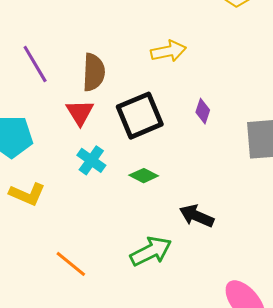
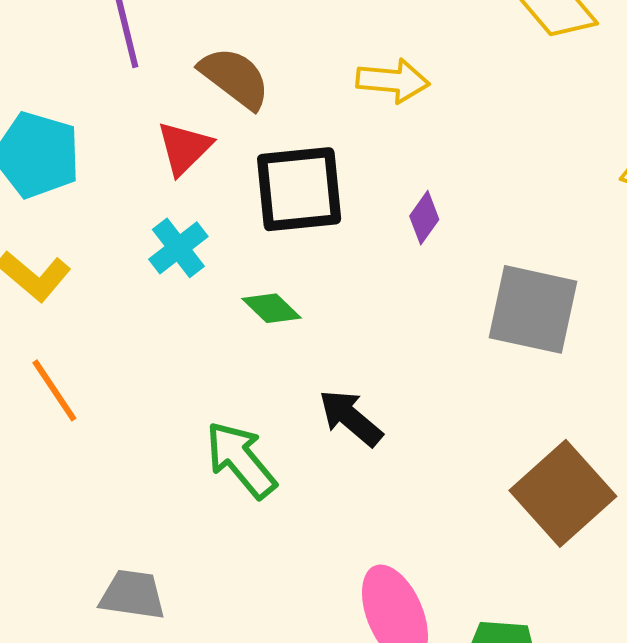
brown semicircle: (94, 72) -> (235, 78), turned -72
green arrow: (151, 251) -> (241, 460), turned -120
orange line: (71, 264) -> (54, 390), moved

